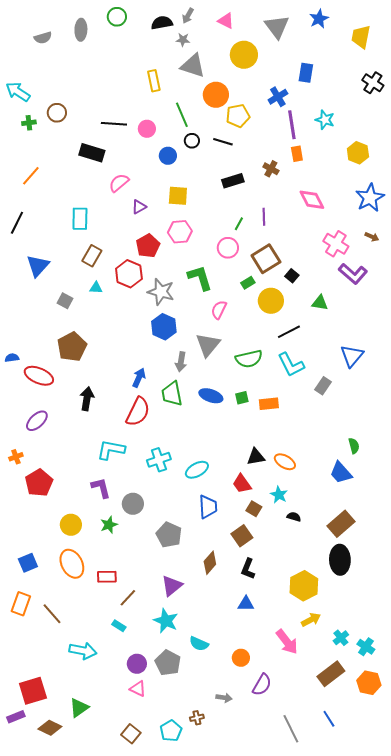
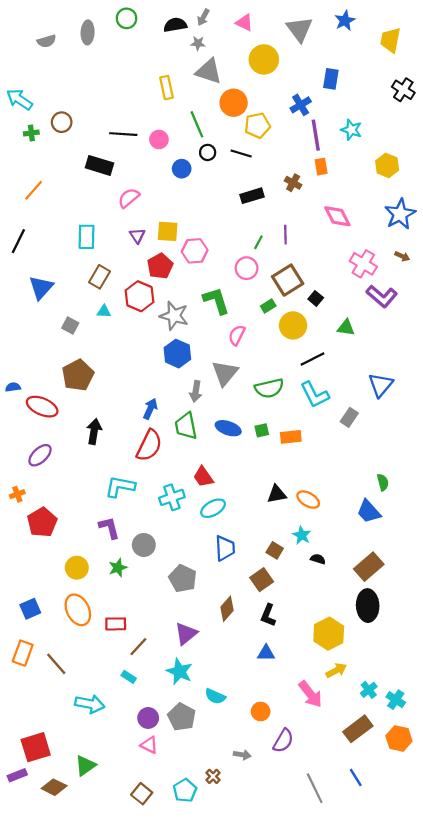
yellow square: (178, 196) -> (168, 231), moved
purple triangle: (139, 207) -> (137, 236), moved, turned -35
red trapezoid: (242, 484) -> (203, 477), moved
brown cross: (197, 718) -> (213, 776), turned -32

